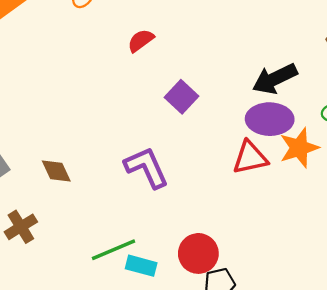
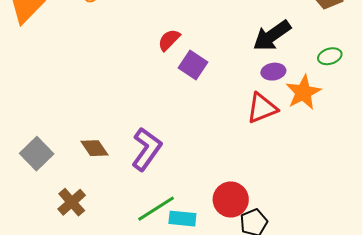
red semicircle: (141, 40) -> (169, 40), moved
purple ellipse: (270, 119) -> (273, 72), size x0.6
purple L-shape: (147, 167) -> (147, 149), moved, turned 69

